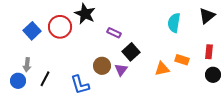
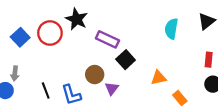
purple rectangle: (114, 33) -> (107, 39), size x1.5
orange rectangle: (182, 60) -> (180, 98), moved, turned 32
purple triangle: (121, 70) -> (112, 88), moved
black line: (45, 79) -> (46, 91), moved, turned -49

